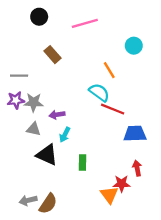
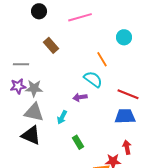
red line: (113, 109) -> (128, 94), moved
purple arrow: (57, 115) -> (80, 97), moved
gray triangle: (34, 129) -> (34, 112), size x1.5
black triangle: (47, 155) -> (31, 135), moved
green rectangle: (83, 163) -> (78, 142), turned -32

